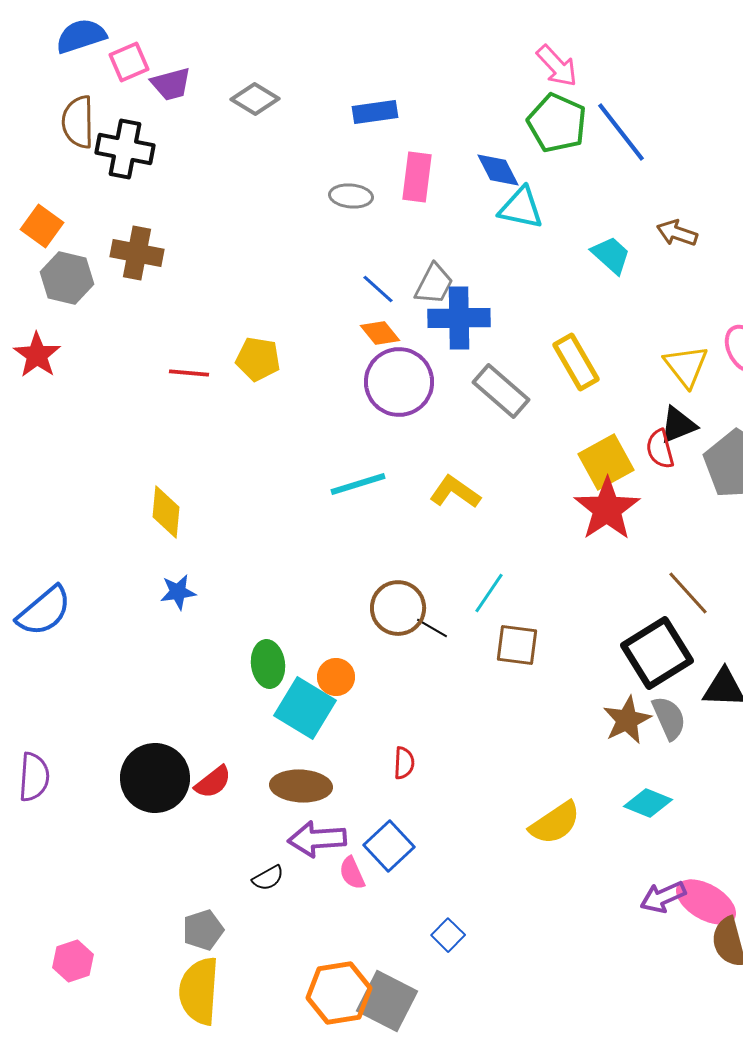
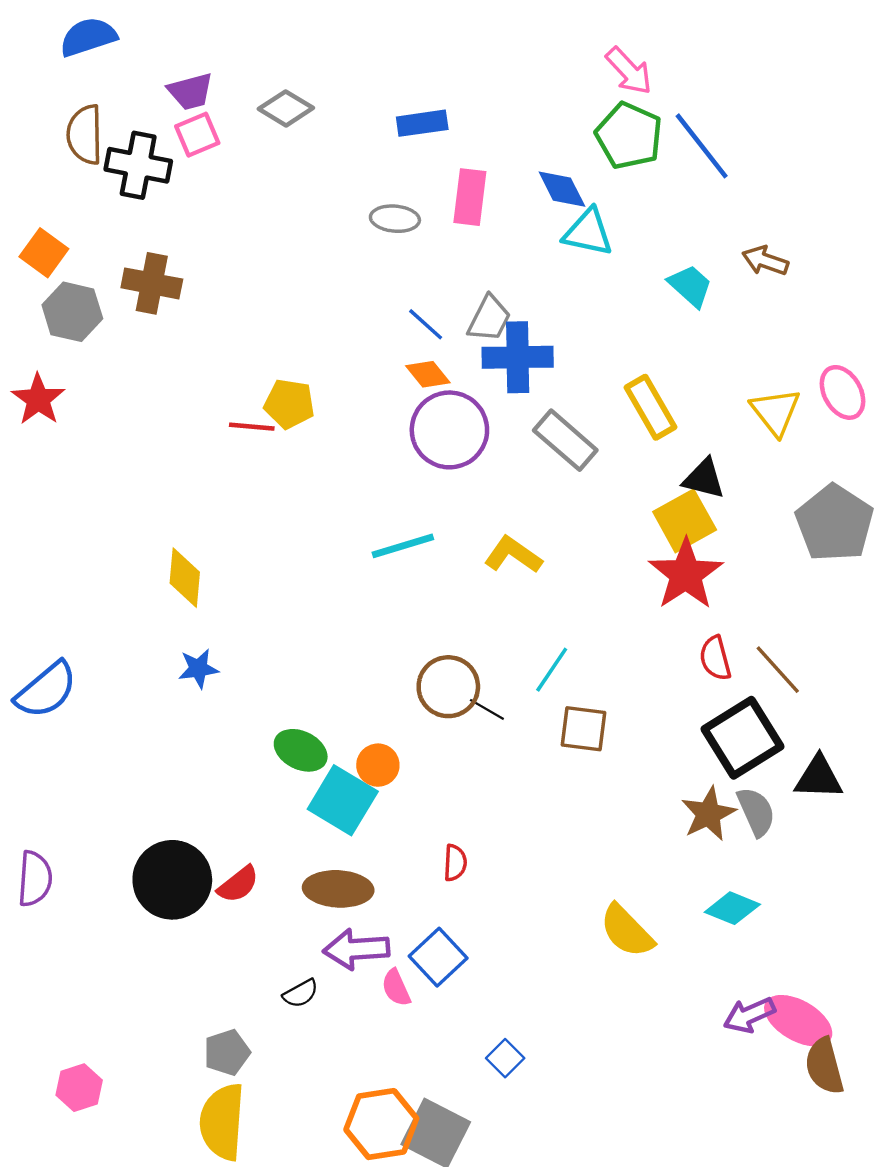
pink square: (129, 62) -> (197, 135), moved
red line: (189, 373) -> (252, 427), moved
black triangle: (678, 425) -> (704, 479), moved, turned 36
red semicircle: (660, 449) -> (715, 658), moved
green ellipse: (268, 664) -> (301, 750), turned -57
yellow semicircle: (555, 823) -> (627, 931), turned 80

